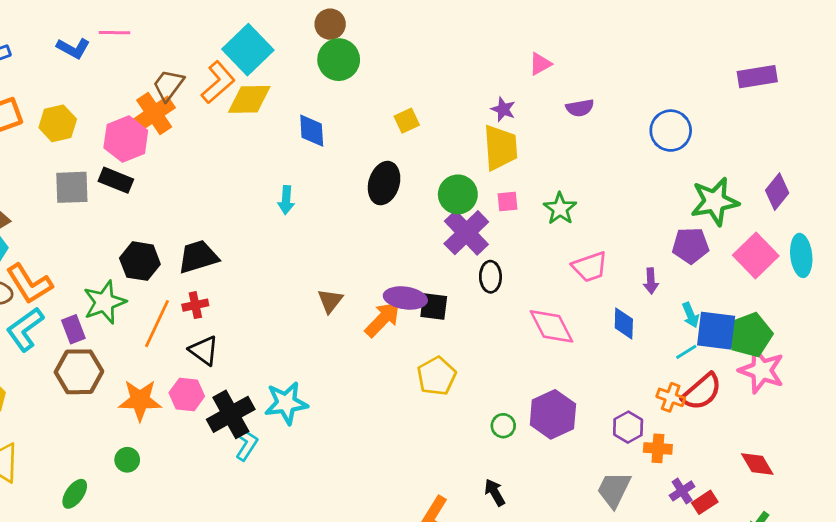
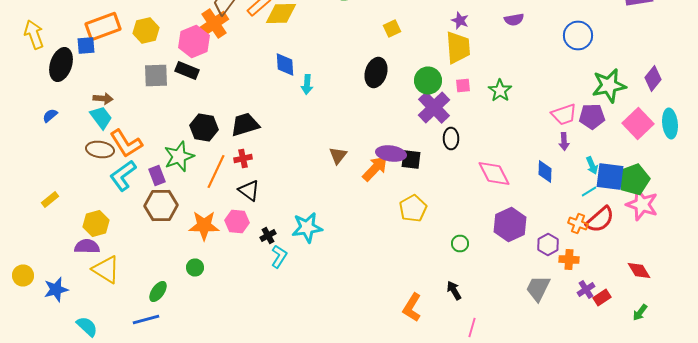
blue diamond: (312, 131) -> (285, 64), moved
pink trapezoid: (590, 267) -> (564, 114), moved
black cross: (231, 414) -> (268, 236), size x0.5
purple hexagon: (553, 414) -> (510, 224), moved

